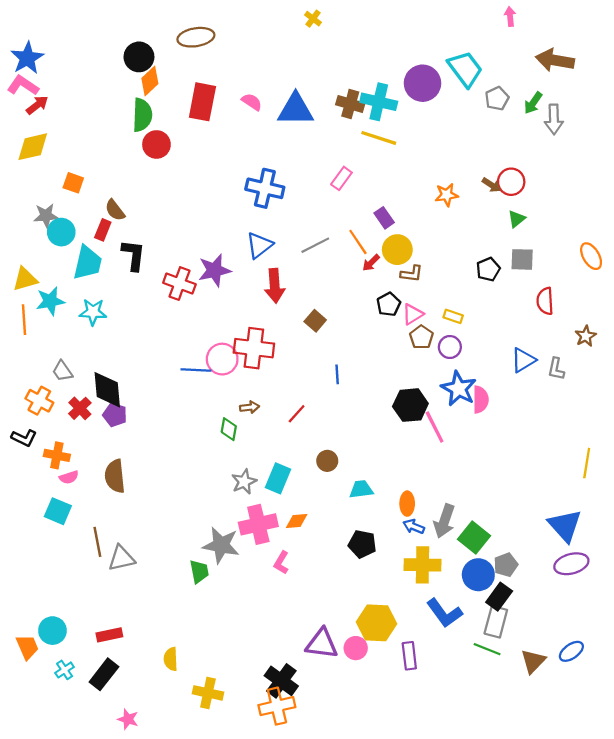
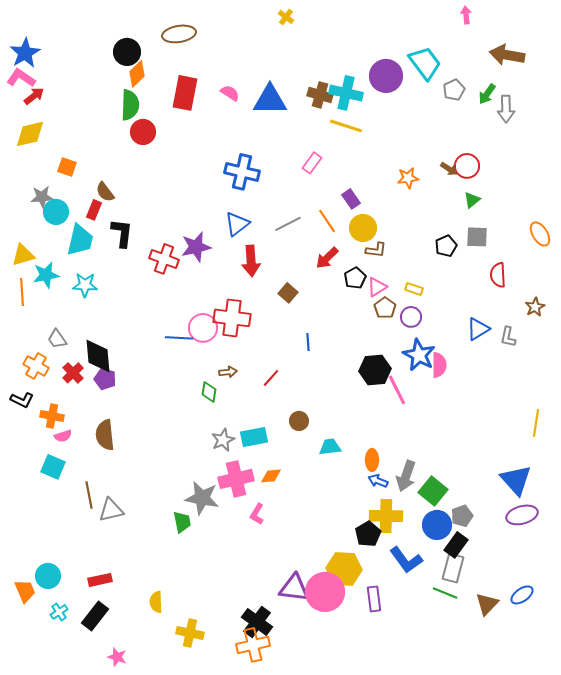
red arrow: (371, 263) -> (327, 258), moved, size x1.4
cyan rectangle: (278, 478) -> (254, 437), turned 56
black pentagon: (362, 544) -> (368, 534), moved, turned 30
pink circle: (356, 648) -> (325, 592), size x1.8

